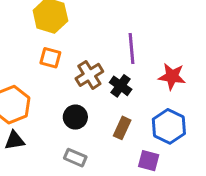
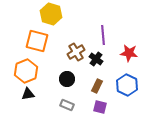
orange square: (50, 58) -> (37, 41), moved, size x1.6
purple square: (149, 161) -> (100, 107), moved

